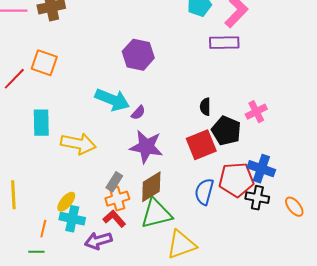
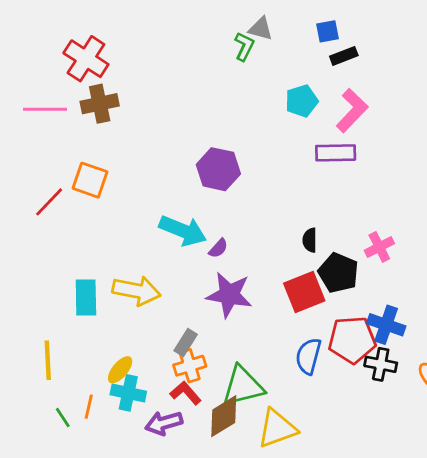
cyan rectangle: (41, 123) -> (86, 297), moved
brown diamond: (151, 187) -> (224, 416), moved
green line: (36, 252) -> (63, 418), moved, turned 56

